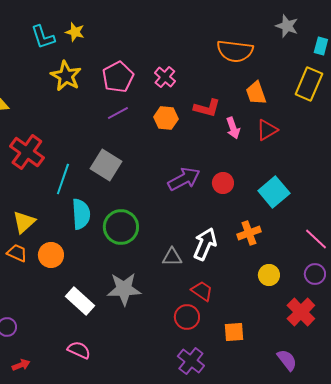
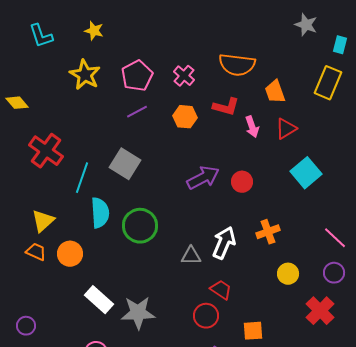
cyan L-shape: (43, 37) -> (41, 36), moved
orange semicircle: (235, 51) -> (237, 65), moved
cyan square: (274, 192) -> (306, 173), moved
gray star: (124, 289) -> (138, 313), moved

